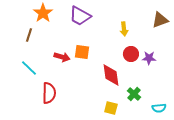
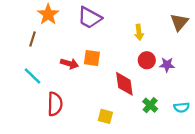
brown triangle: (160, 20) -> (179, 22), turned -30
yellow square: (111, 108) -> (105, 116), moved
cyan semicircle: (159, 108) -> (182, 107), moved

